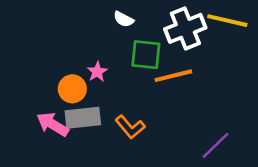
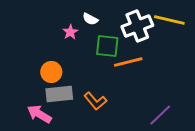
pink star: (97, 72) -> (70, 32), moved
pink arrow: (53, 124) -> (39, 114), moved

